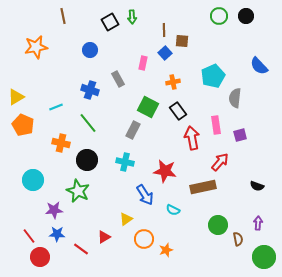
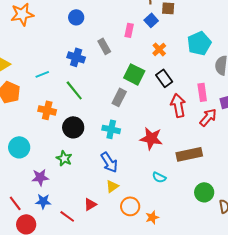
orange cross: (173, 82) -> (159, 49), turned -32
red arrow: (220, 162) -> (208, 117), moved
green star: (78, 191) -> (64, 158), size x0.7
blue arrow: (145, 195) -> (109, 162), moved

